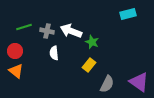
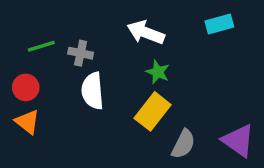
white arrow: (71, 31) -> (146, 33), moved
white semicircle: (54, 53) -> (93, 91), size x1.5
yellow rectangle: (89, 65) -> (153, 111), size x1.5

